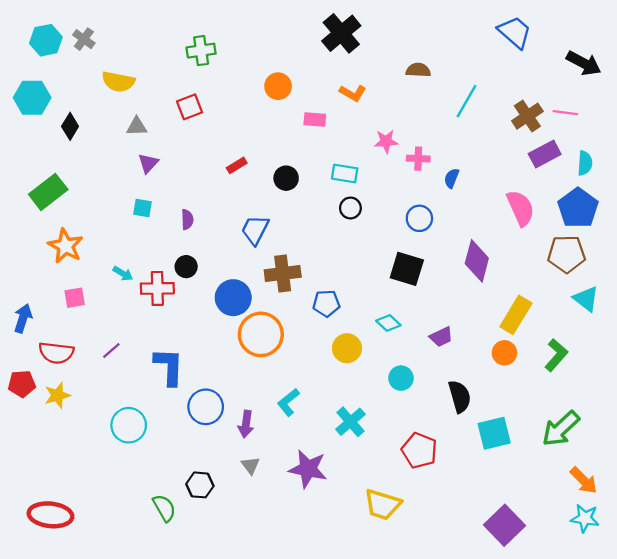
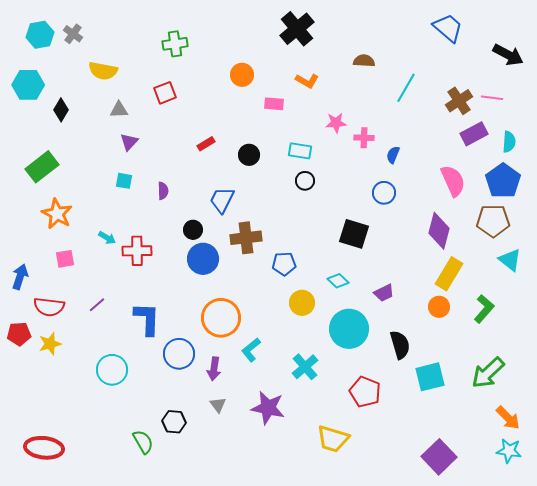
blue circle: (419, 218) -> (384, 193), moved
purple diamond: (477, 261) -> (439, 231), moved
black circle: (186, 267) -> (193, 230), moved
orange circle: (261, 334) -> (221, 318), moved
cyan circle: (401, 378) -> (349, 329), size x1.8

